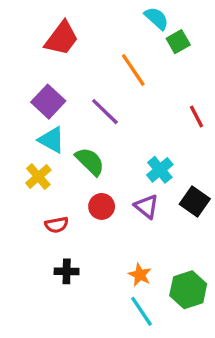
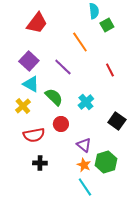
cyan semicircle: (157, 18) -> (94, 11), turned 42
red line: (196, 117) -> (110, 70), moved
cyan cross: (160, 170) -> (86, 102), moved
purple triangle: (147, 206) -> (84, 145), moved
red semicircle: (57, 225) -> (34, 135), size x1.5
green hexagon: (188, 290) -> (106, 162), moved

